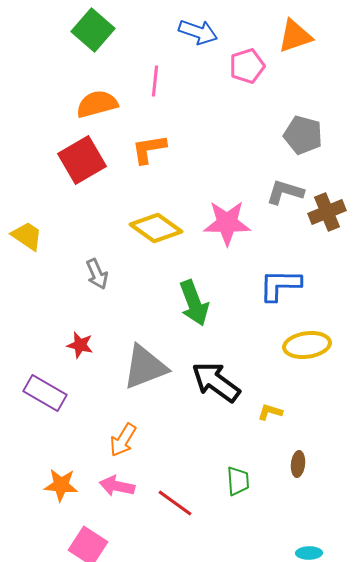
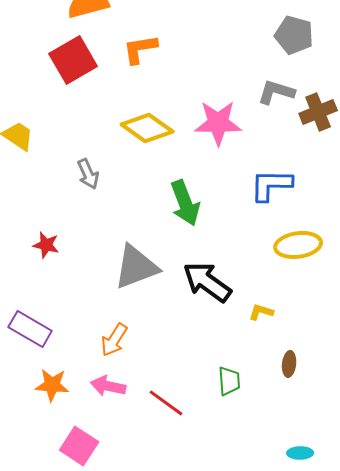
red star: (80, 345) -> (46, 245), moved
purple rectangle: (45, 393) -> (30, 329), moved

